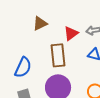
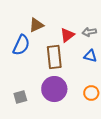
blue semicircle: (23, 67) -> (21, 45), moved

